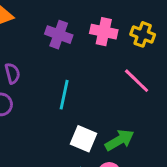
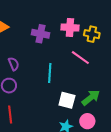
yellow cross: (143, 34) -> (92, 34), moved
pink line: (137, 81) -> (80, 58), moved

